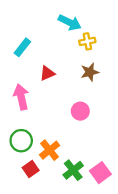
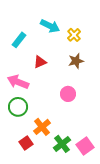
cyan arrow: (70, 22) -> (50, 26), moved
yellow cross: (87, 41) -> (74, 35), turned -32
pink arrow: (21, 97) -> (18, 82), turned -55
green circle: (21, 141) -> (18, 107), moved

